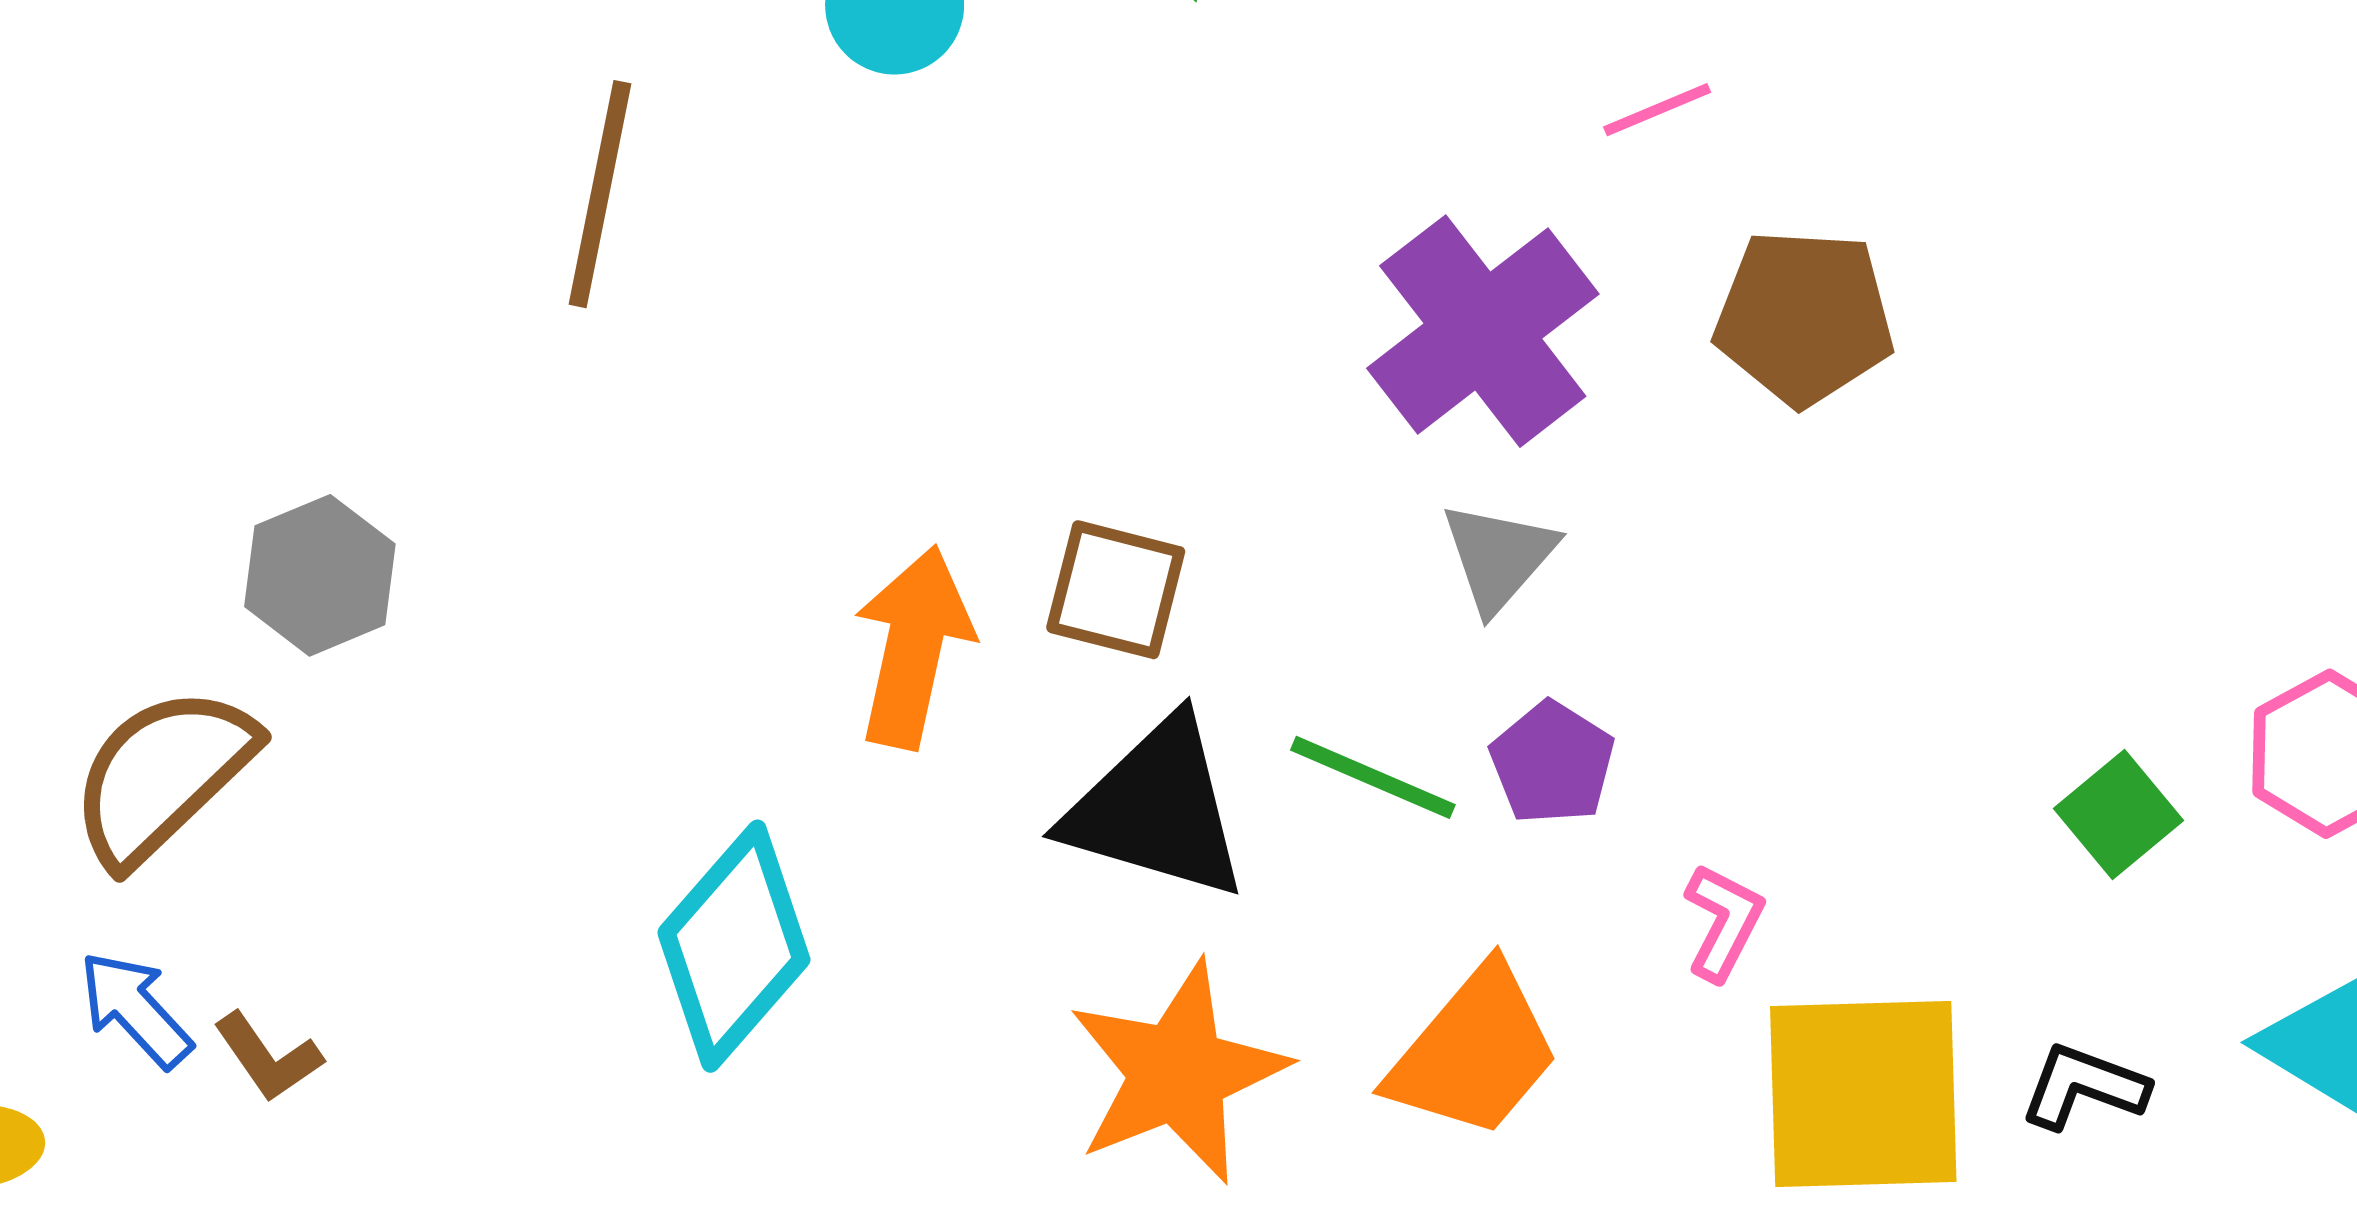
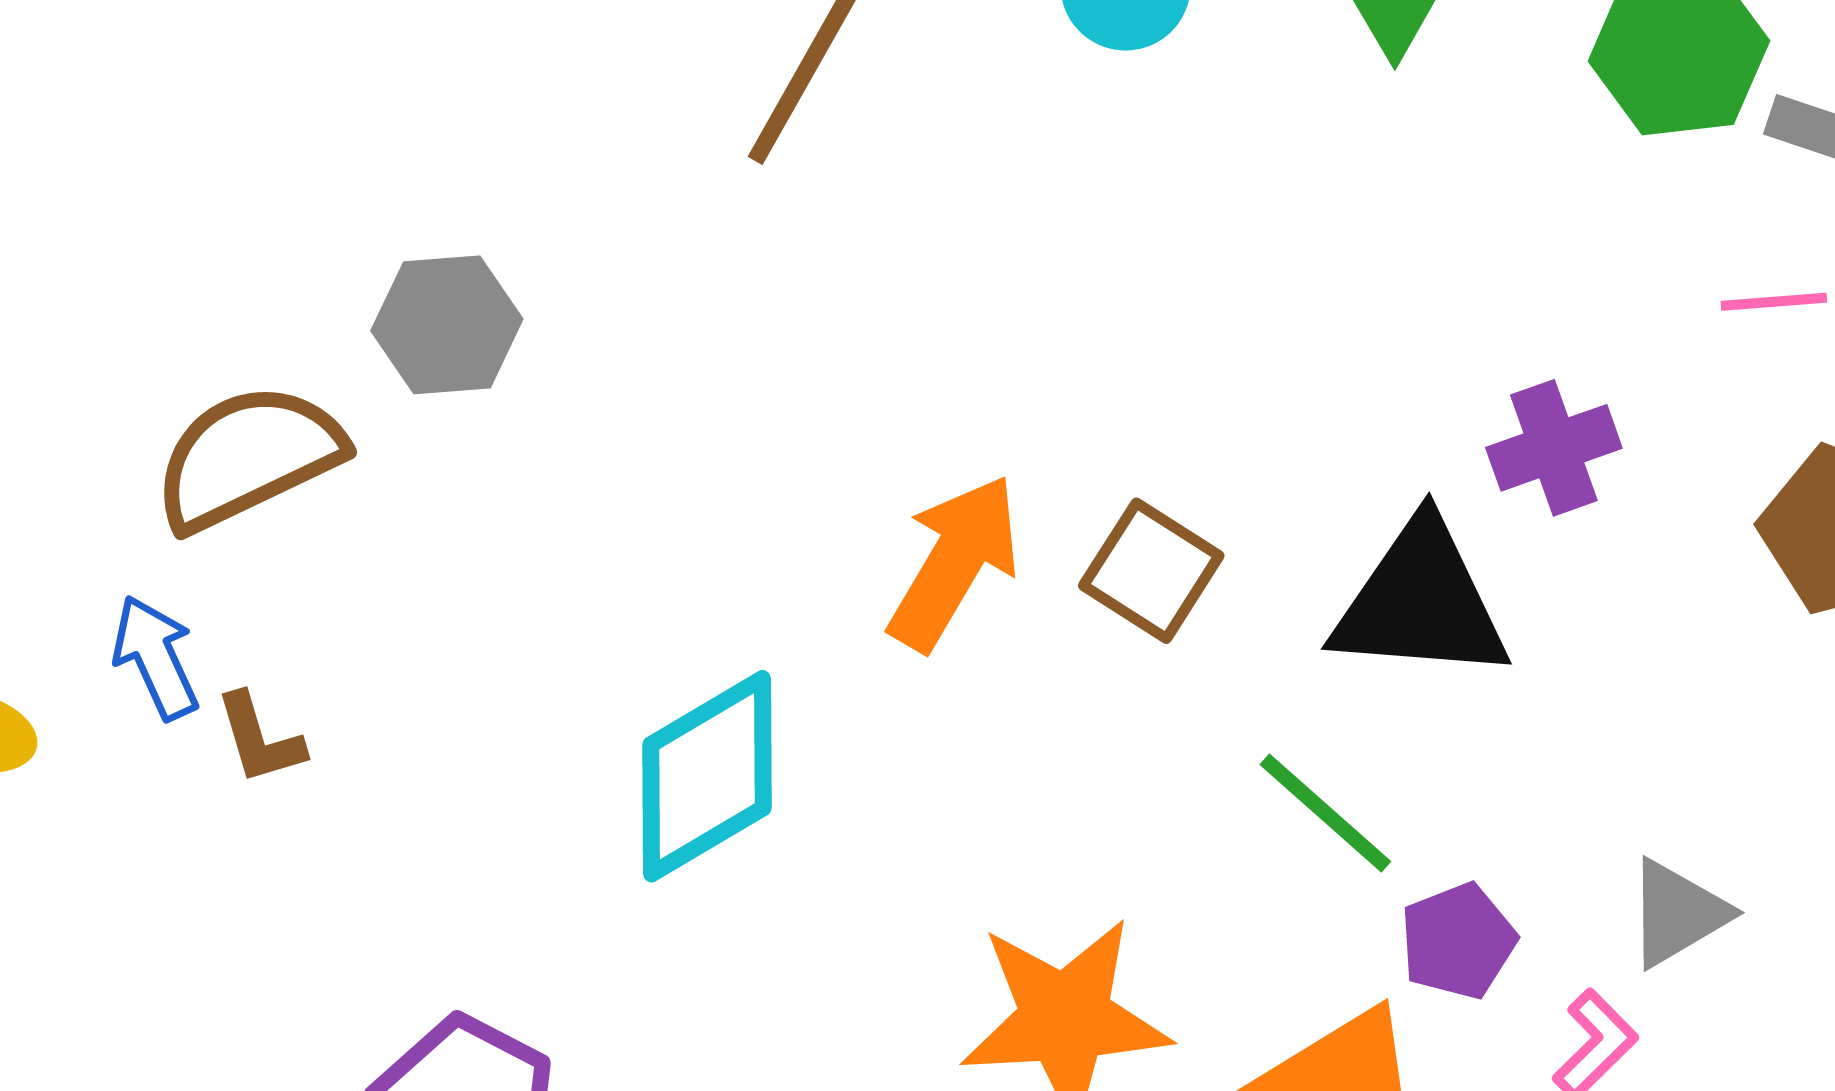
purple cross: (1483, 331) -> (1554, 448), size x0.6
gray triangle: (1499, 557) -> (1677, 913), moved
purple pentagon: (1552, 763) -> (1458, 941), moved
black triangle: (1156, 809) -> (1421, 602), moved, turned -30

